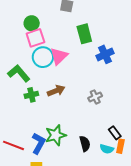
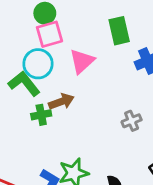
cyan circle: (43, 57) -> (38, 64), moved
brown arrow: (56, 91) -> (61, 102), moved

